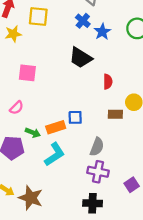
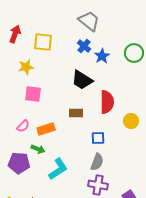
yellow star: (13, 34) -> (26, 67), moved
red semicircle: (108, 82) -> (107, 102), size x1.6
brown rectangle: (115, 114) -> (76, 113), moved
blue square: (75, 117) -> (98, 138), moved
orange rectangle: (56, 127) -> (46, 129), moved

